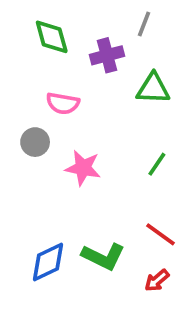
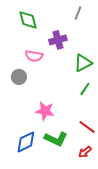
purple cross: (107, 55) -> (58, 40), moved
green triangle: (153, 89) -> (83, 63), moved, turned -30
pink star: (83, 168) -> (45, 111), moved

